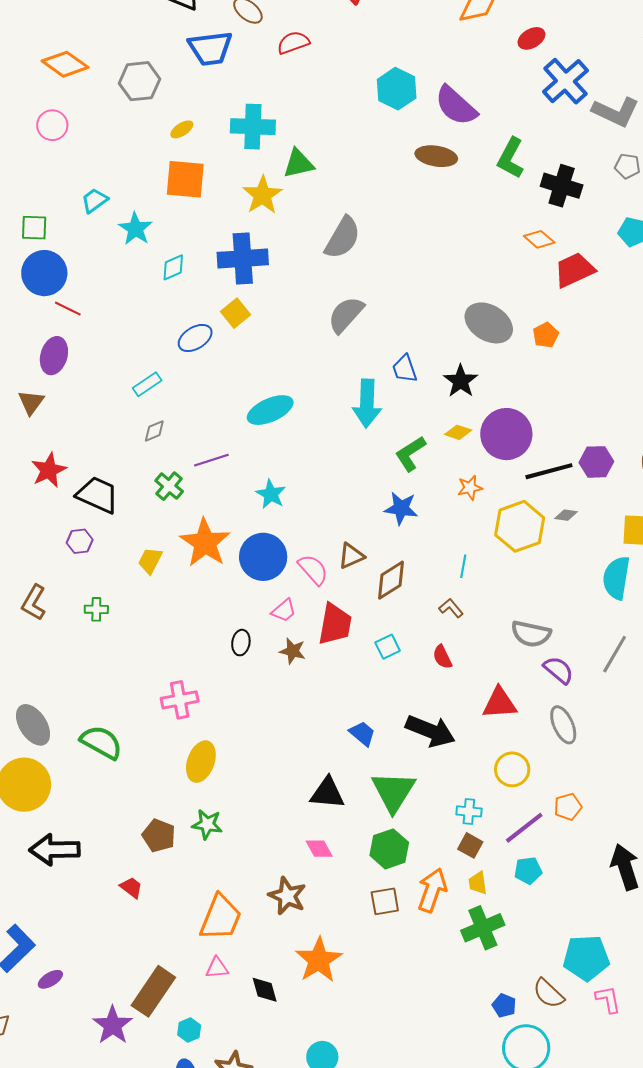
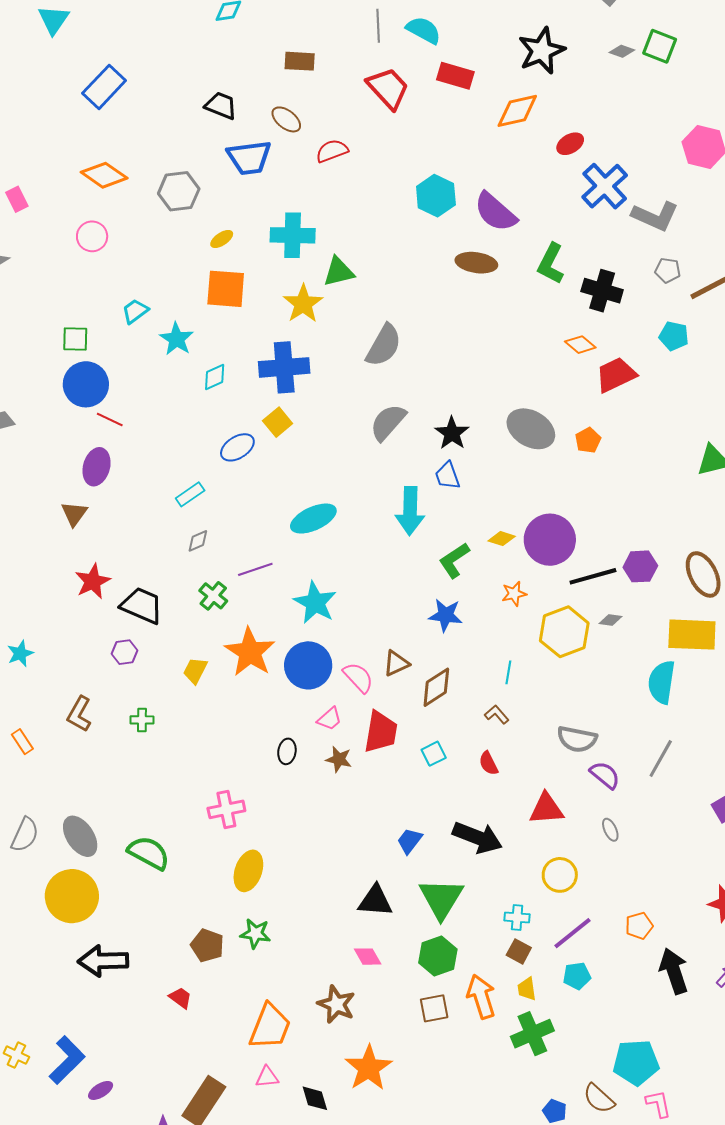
black star: (461, 381) -> (452, 433), moved
cyan star: (271, 494) -> (315, 603), size x1.4
gray ellipse: (563, 725) -> (610, 830), size x0.6
blue trapezoid: (362, 734) -> (410, 841), turned -92
orange pentagon: (568, 807) -> (639, 926), moved
orange arrow: (432, 890) -> (481, 997), turned -36

